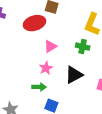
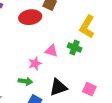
pink triangle: (50, 46) -> (51, 51), moved, turned 40
black triangle: (74, 75) -> (58, 87), moved

